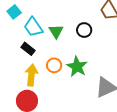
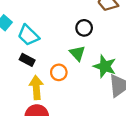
green triangle: (56, 31) -> (77, 53), moved
green star: (77, 67) -> (105, 66), moved

